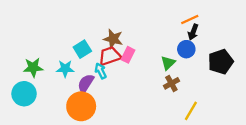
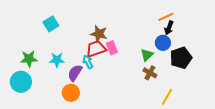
cyan square: (82, 49) -> (51, 24), moved
pink rectangle: (128, 55) -> (112, 48), turned -48
black pentagon: (221, 62) -> (181, 58), moved
brown cross: (171, 83) -> (150, 73), turned -32
orange circle: (81, 106) -> (71, 93), size x0.7

